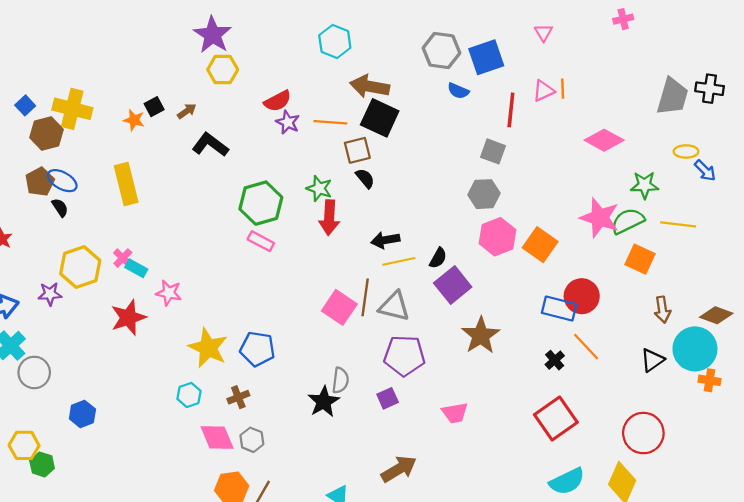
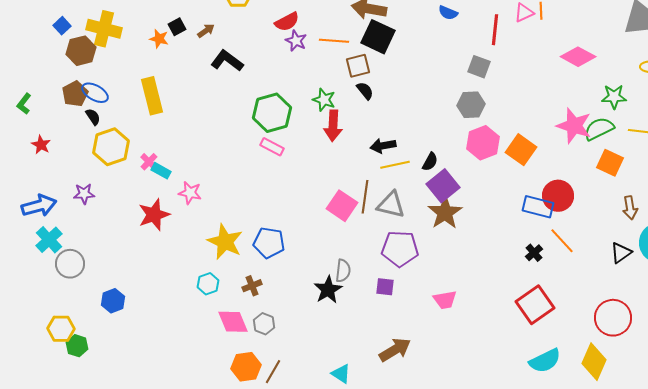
yellow hexagon: (80, 267) -> (111, 147), moved
brown star: (481, 335) -> (445, 213), moved
purple square: (388, 398) -> (385, 287), turned 30

